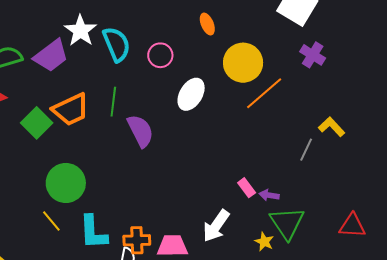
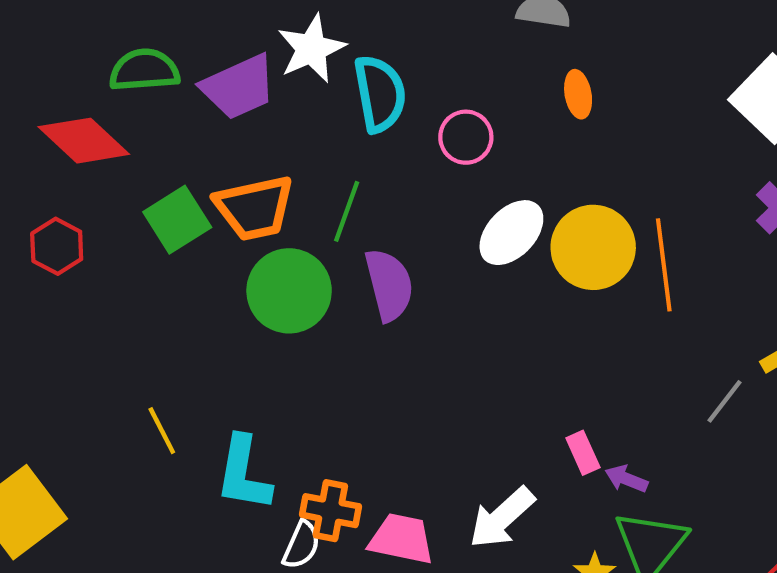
yellow circle: (243, 63) -> (593, 247), moved
orange line: (264, 93) -> (664, 265), turned -69
green circle: (66, 183) -> (289, 291), moved

